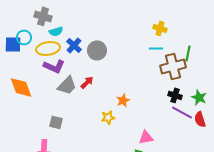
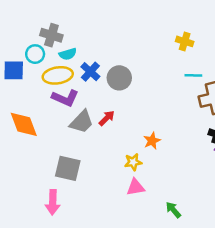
yellow cross: (160, 28) -> (185, 41), moved
cyan circle: (24, 37) -> (35, 54), moved
gray square: (56, 122) -> (68, 168), size x1.5
pink triangle: (146, 137) -> (136, 187), moved

